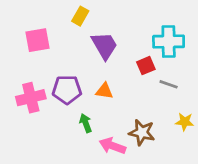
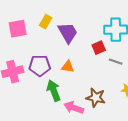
yellow rectangle: (80, 16) -> (46, 22), moved
green arrow: (86, 123) -> (54, 91), size x1.5

